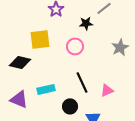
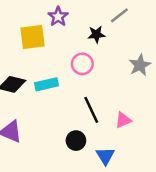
yellow square: (40, 39) -> (32, 37), moved
cyan rectangle: (46, 89) -> (47, 84), moved

